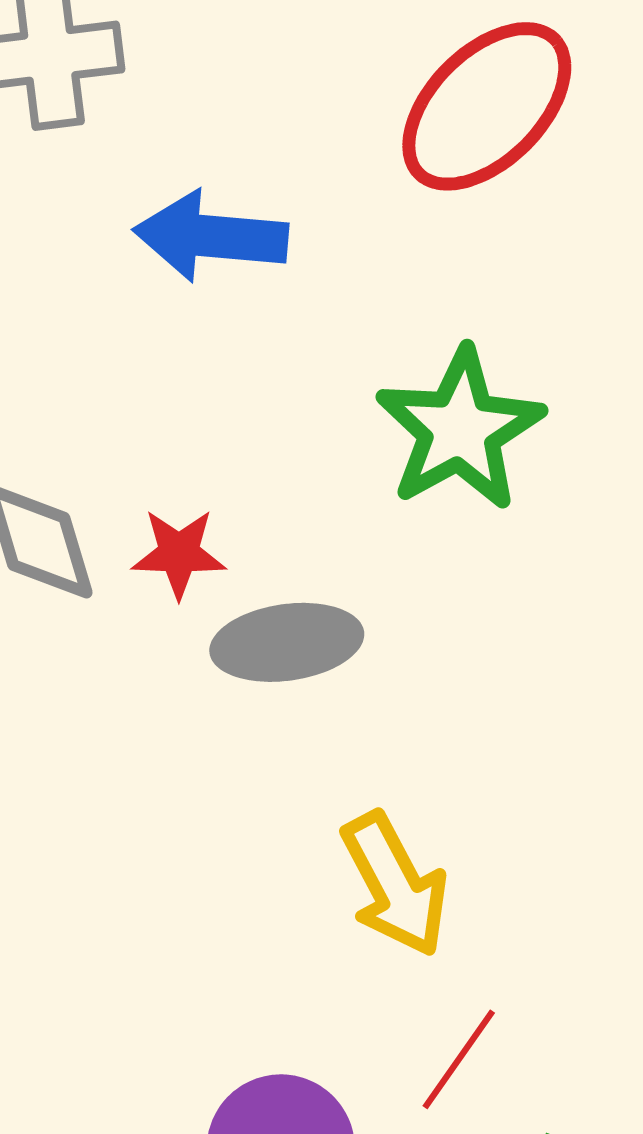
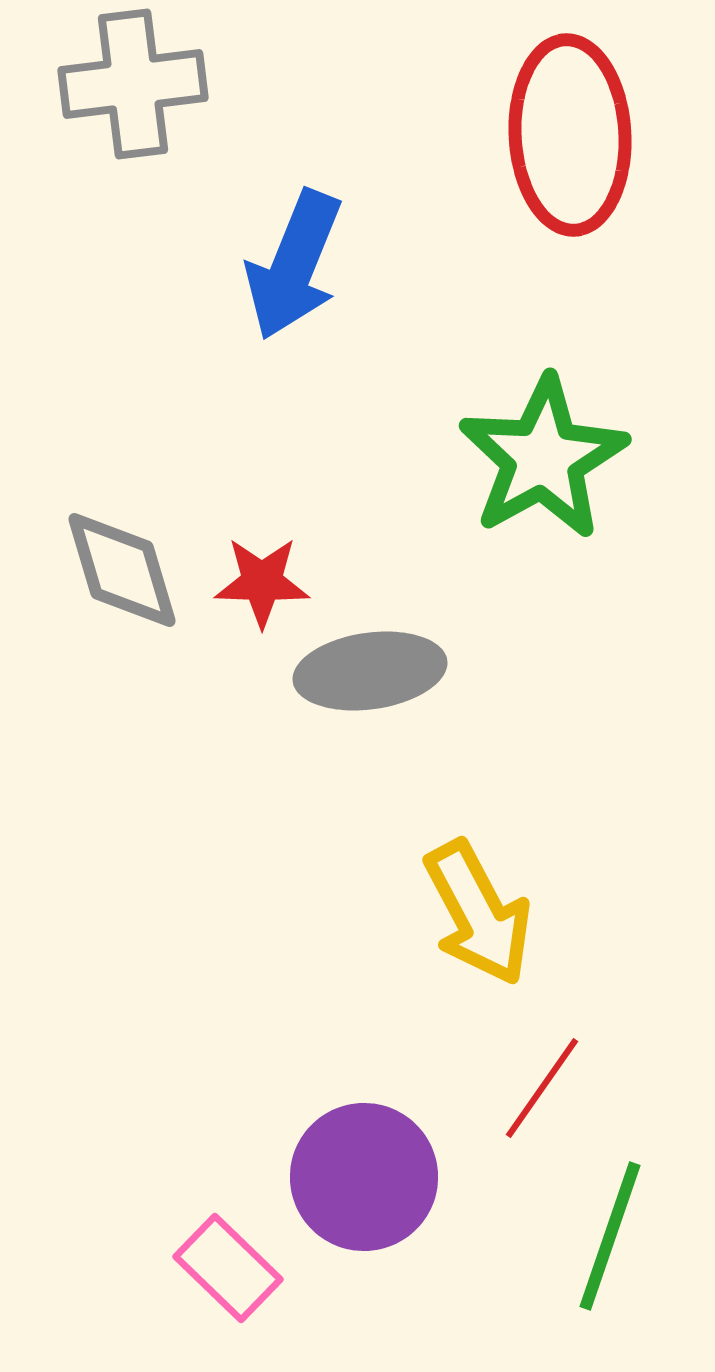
red ellipse: (487, 106) -> (570, 135), turned -48
blue arrow: (211, 236) -> (294, 265), turned -73

